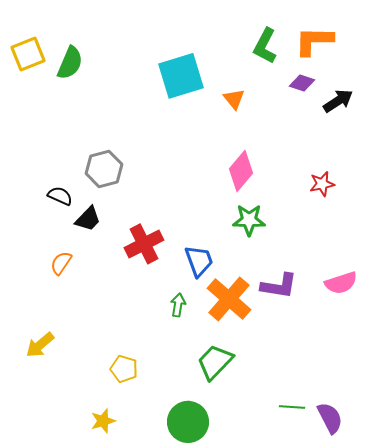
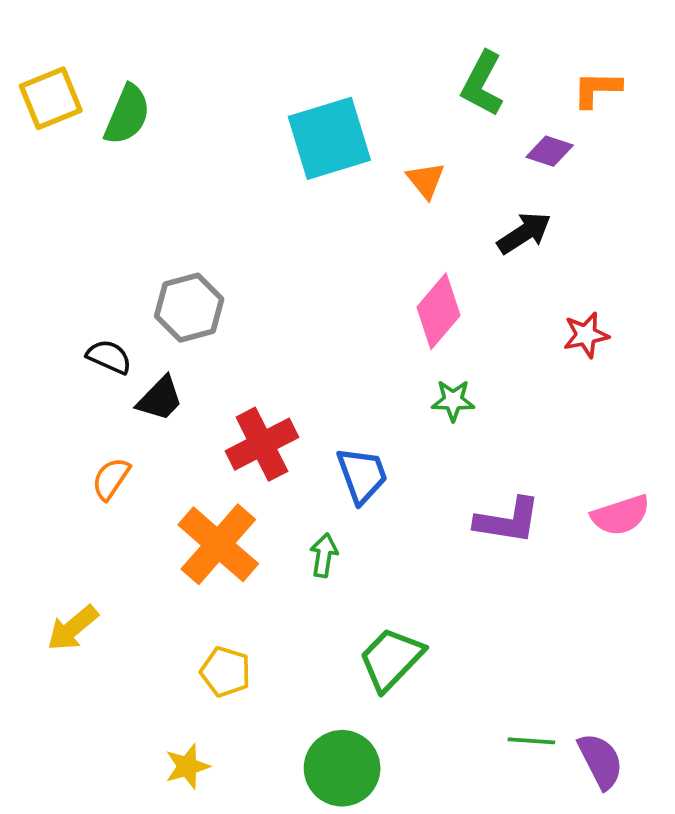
orange L-shape: (314, 41) -> (597, 89), moved, size x0.7
black arrow: (338, 101) -> (524, 233), moved
green star: (249, 220) -> (453, 400), size x0.7
orange cross: (229, 299) -> (218, 544), moved

